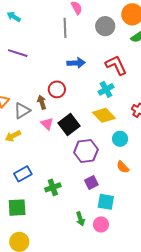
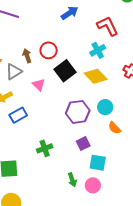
blue arrow: (76, 63) -> (70, 13), moved, turned -30
brown arrow: (42, 102) -> (27, 56), moved
black square: (69, 125) -> (65, 71), moved
cyan circle: (120, 139) -> (105, 107), moved
blue rectangle: (23, 174) -> (18, 115), moved

